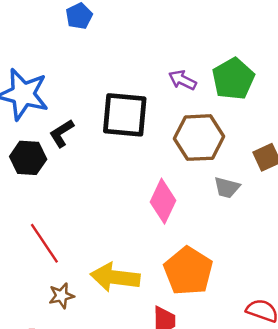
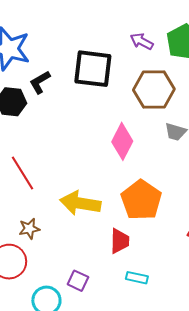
brown star: (61, 296) -> (29, 229), moved

